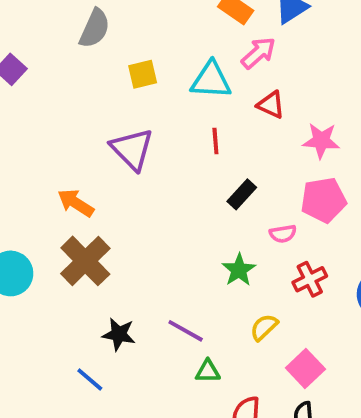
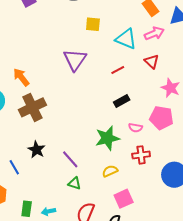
red line: (215, 141) -> (118, 70), turned 48
orange arrow: (76, 203) -> (21, 77), moved
green star: (239, 270) -> (107, 138), size x1.4

